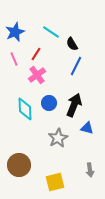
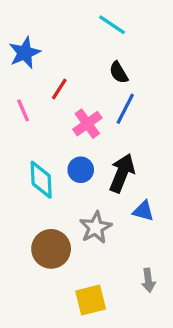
cyan line: (51, 32) -> (112, 25), moved
pink line: (14, 59) -> (23, 110), moved
pink cross: (37, 75) -> (87, 124), moved
brown circle: (19, 165) -> (51, 249), moved

